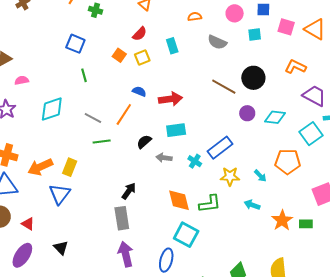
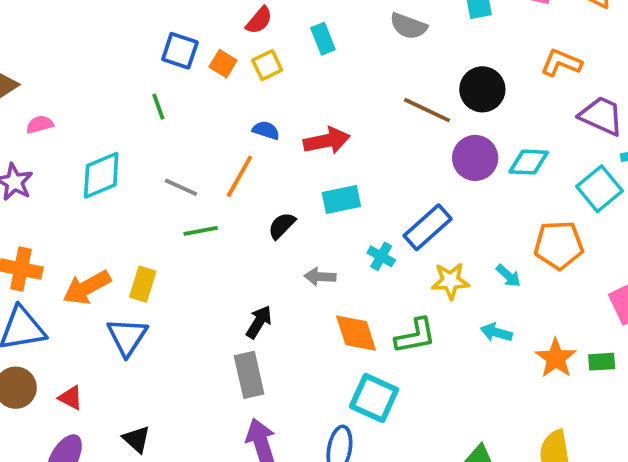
blue square: (75, 44) -> (180, 51), moved
purple circle: (247, 113) -> (475, 158), size x1.5
gray arrow: (164, 158) -> (320, 277), moved

